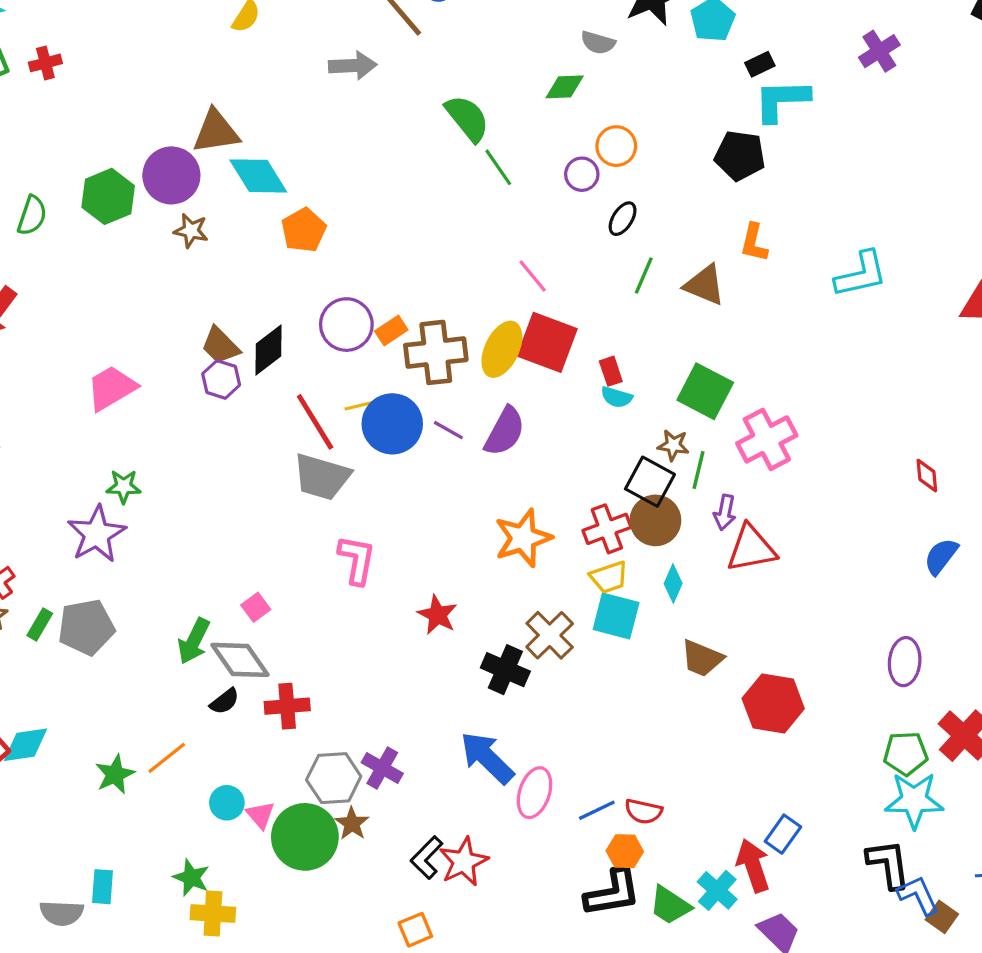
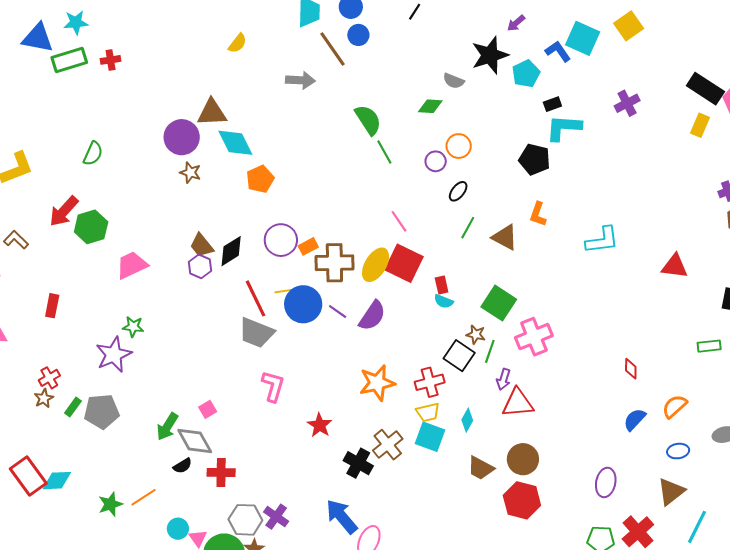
green hexagon: (108, 196) -> (91, 227), moved
brown circle: (655, 520) -> (523, 459), moved

